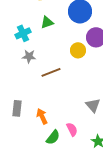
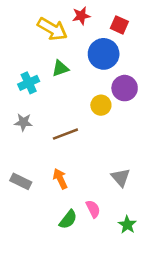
gray star: (29, 56) -> (23, 122), moved
gray rectangle: (17, 108) -> (21, 181), turned -70
orange arrow: (42, 116) -> (60, 179), moved

